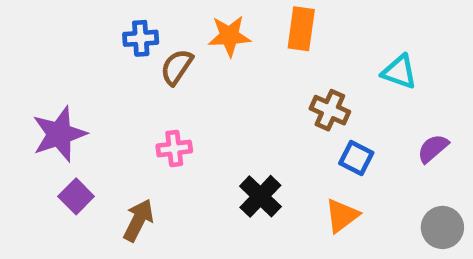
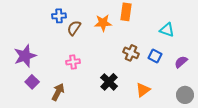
orange star: (229, 36) -> (103, 23), moved
brown cross: (330, 110) -> (131, 53), moved
blue square: (356, 158) -> (155, 56), moved

